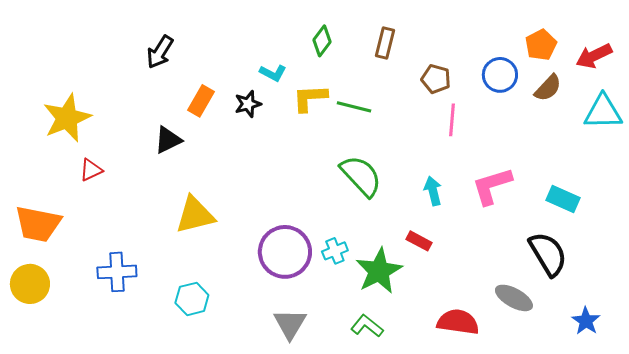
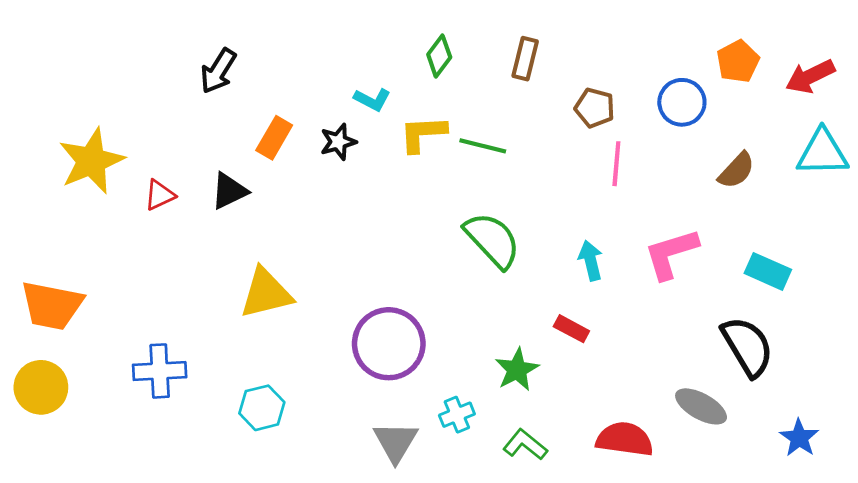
brown semicircle: (548, 88) -> (737, 170), moved
red triangle: (91, 170) -> (160, 195), moved
cyan cross: (335, 251) -> (457, 415), moved
green star: (379, 271) -> (517, 370), size x0.7
green L-shape: (367, 326) -> (525, 445), moved

